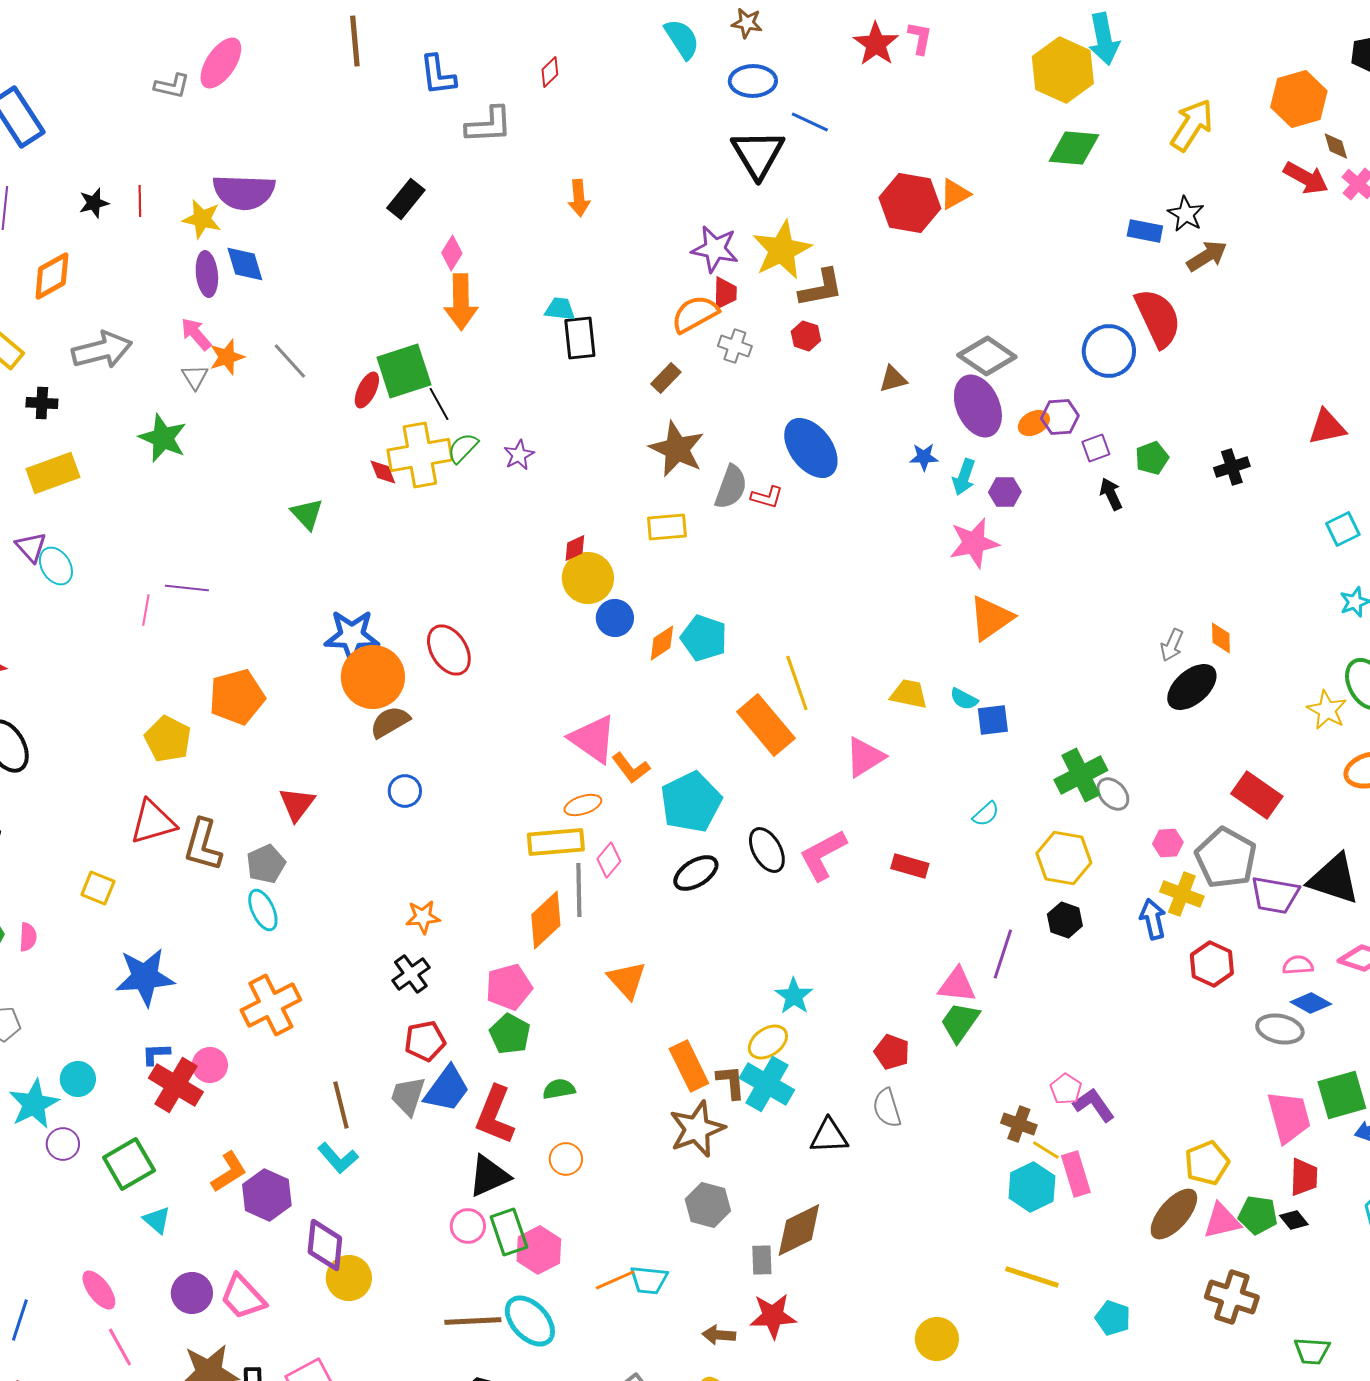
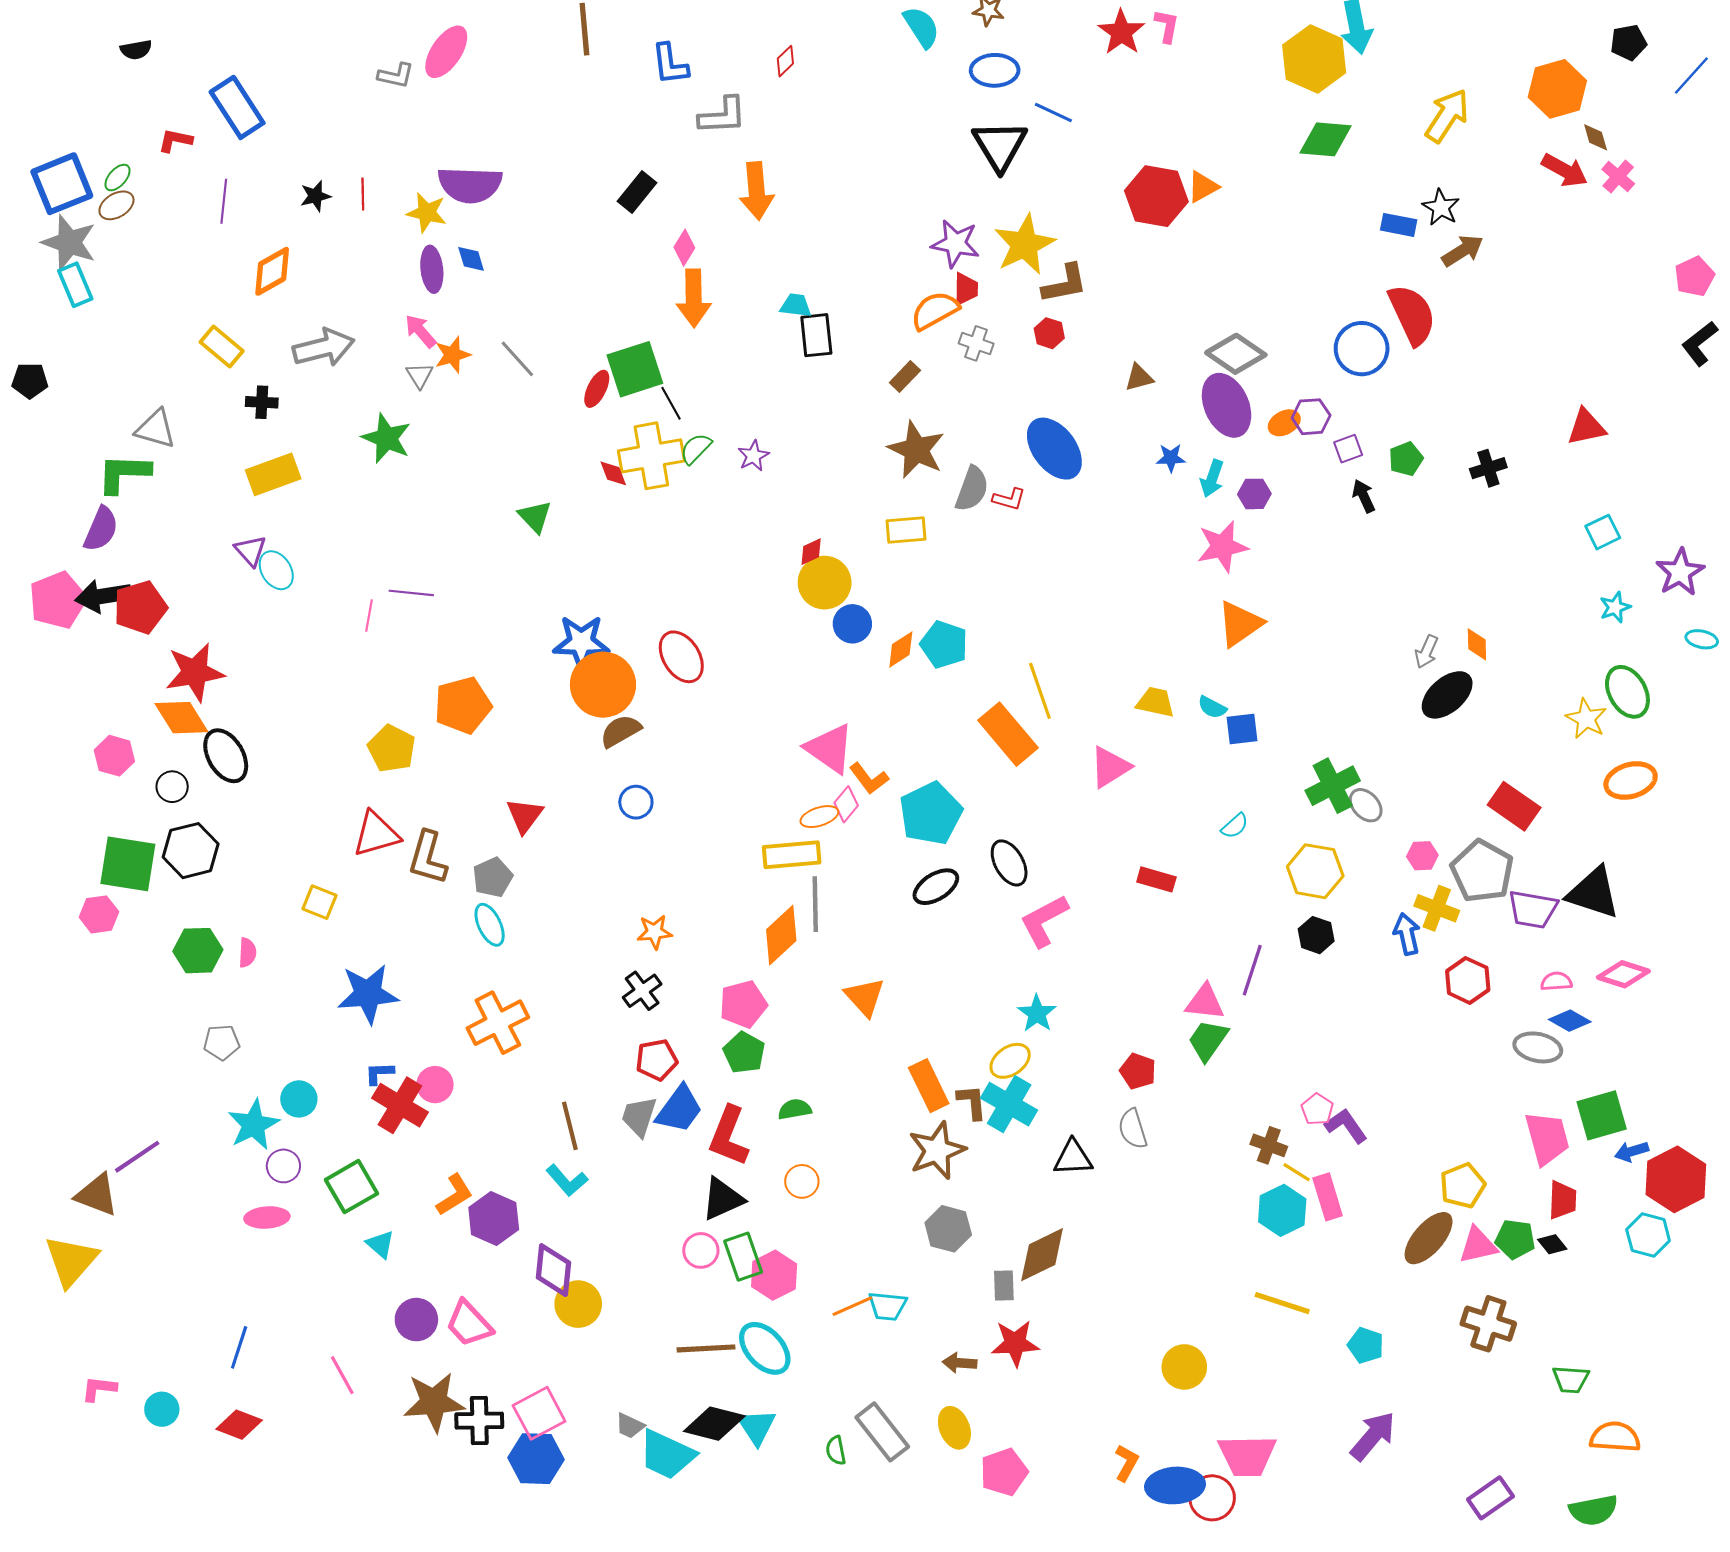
orange arrow: (579, 198) -> (757, 191), moved, size x1.5
blue diamond: (245, 264) -> (471, 259), size x0.7
pink L-shape: (823, 855) -> (1044, 921), moved
pink diamond: (609, 860) -> (846, 804), moved
pink ellipse: (99, 1290) -> (267, 1218), moved, turned -57

